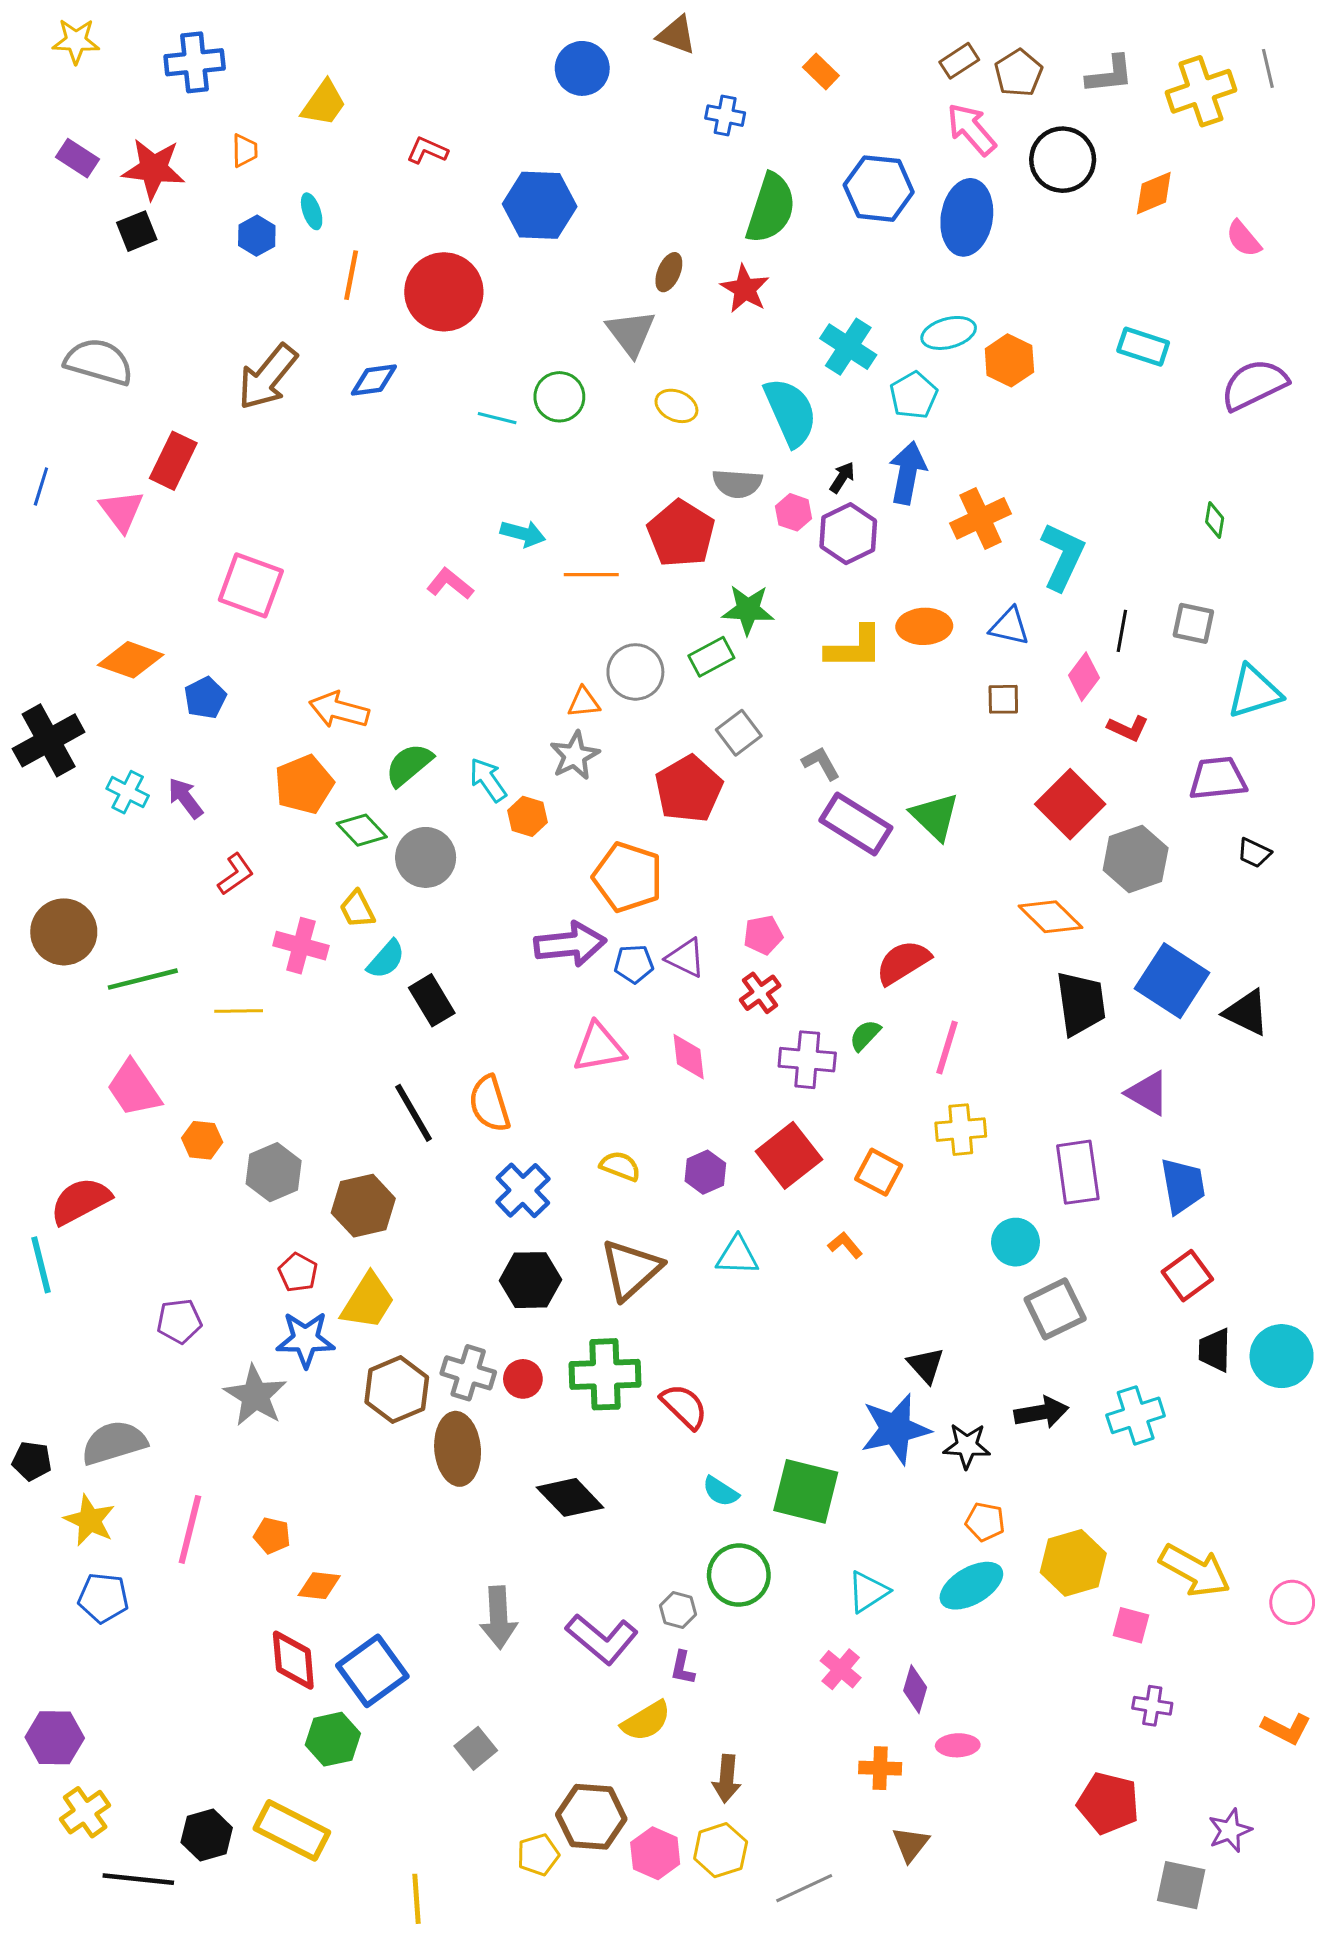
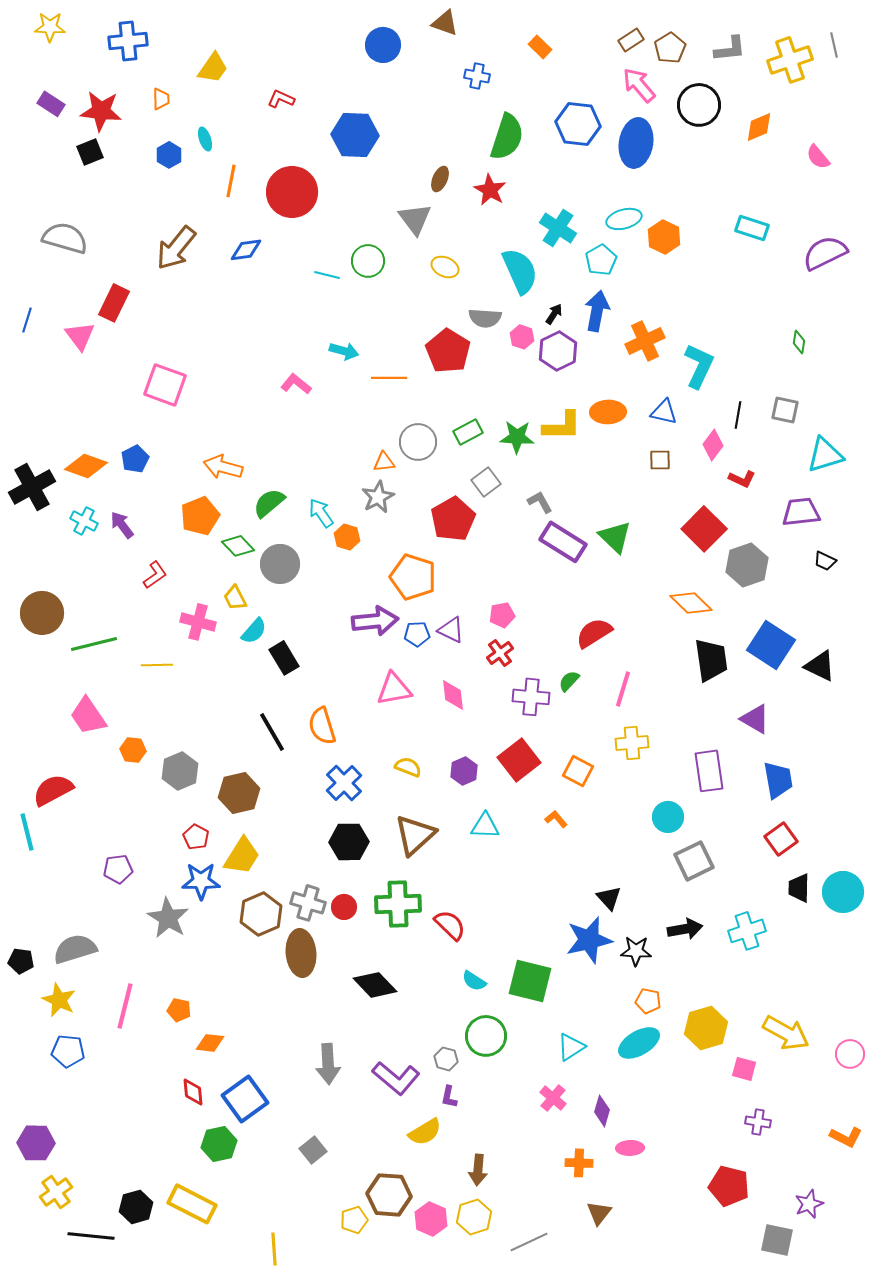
green star: (748, 610) -> (517, 437), moved
orange diamond: (131, 660) -> (86, 466), moved
red diamond: (293, 1660) -> (193, 1092), size x0.7

